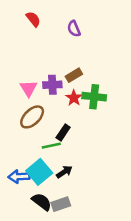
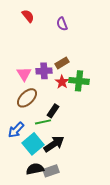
black arrow: (64, 172) -> (54, 144), size x1.5
blue arrow: (19, 177) -> (16, 130), moved, turned -42
black semicircle: (42, 202) -> (35, 169), turned -48

